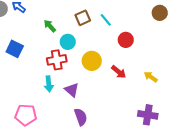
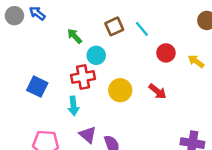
blue square: (15, 49) -> (37, 87), moved
yellow circle: (92, 61) -> (120, 90), moved
yellow arrow: (151, 77) -> (196, 61), moved
purple triangle: (72, 90) -> (88, 135), moved

